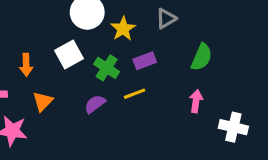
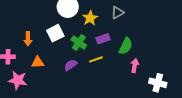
green semicircle: (202, 57) -> (126, 46), moved
orange triangle: (43, 101) -> (38, 62), turned 40

